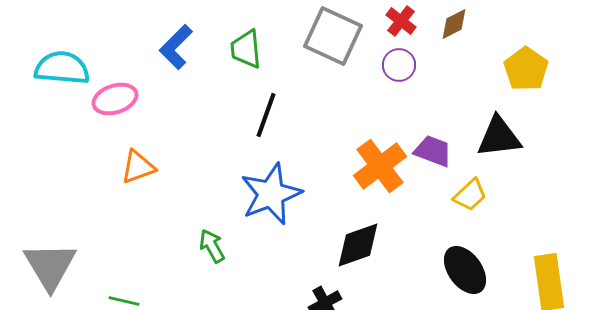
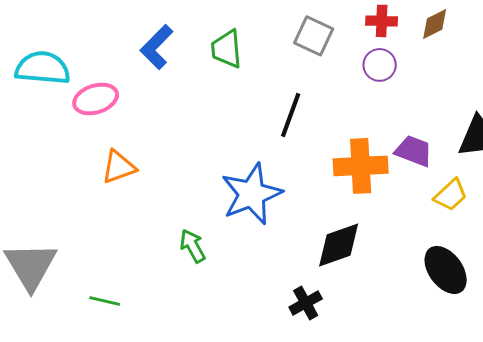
red cross: (401, 21) -> (382, 21), turned -36
gray square: (333, 36) -> (314, 36), size x0.7
black line: (266, 115) -> (291, 115), moved
orange cross: (380, 166) -> (361, 166), turned 34

